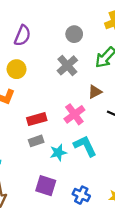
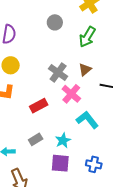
gray cross: (67, 65) -> (58, 72), moved
gray rectangle: (36, 141) -> (36, 139), moved
cyan star: (58, 153) -> (63, 141), moved

